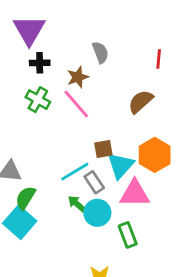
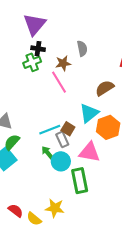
green cross: (38, 100) -> (32, 62), moved, turned 30
brown square: (103, 149) -> (68, 129), moved, turned 32
cyan triangle: (121, 165) -> (89, 113), moved
green rectangle: (128, 235) -> (80, 181), size x1.4

